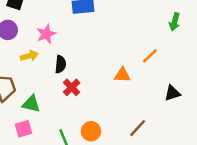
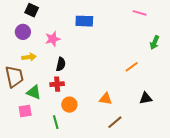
yellow arrow: (29, 56) -> (29, 57), moved
orange triangle: (122, 75) -> (106, 99), moved
red cross: (72, 87) -> (57, 84), moved, turned 32
orange circle: (91, 131) -> (69, 105), moved

